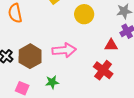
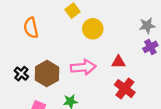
yellow circle: (84, 14) -> (93, 29), moved
red triangle: (111, 45) -> (118, 62), moved

